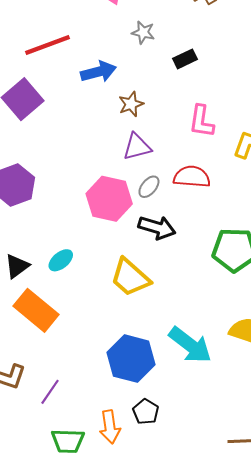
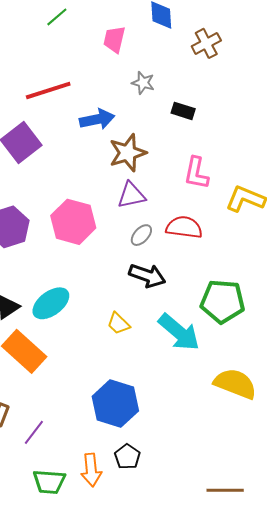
black rectangle: (185, 59) -> (183, 111), turned 40
brown star: (131, 104) -> (128, 153), size x1.5
pink hexagon: (109, 199) -> (73, 222), moved
cyan ellipse: (61, 260) -> (51, 303), size x1.5
yellow trapezoid: (130, 277) -> (119, 324), size x0.6
cyan arrow: (190, 345) -> (179, 332), moved

